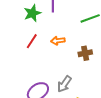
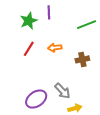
gray arrow: (64, 84) -> (62, 91), turned -78

